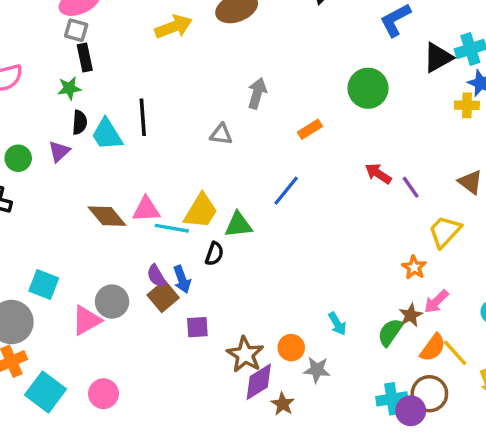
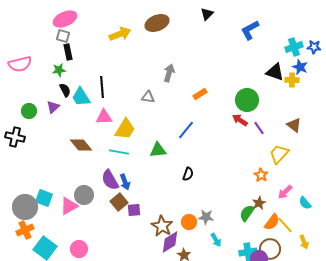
black triangle: (438, 58) -> (275, 72), moved, turned 48
green circle: (368, 88) -> (247, 100), moved
black semicircle: (80, 122) -> (65, 90), turned -32
pink triangle: (146, 209) -> (104, 117), moved
yellow trapezoid: (201, 211) -> (125, 129), moved
black semicircle: (214, 254) -> (188, 174), moved
purple semicircle: (156, 276) -> (110, 180), size x1.5
cyan square: (44, 284) -> (44, 198), moved
brown square: (163, 296) -> (119, 202), moved
pink arrow: (436, 302) -> (285, 192), moved
cyan arrow: (337, 324) -> (216, 240), moved
gray star: (317, 370) -> (206, 217), moved

